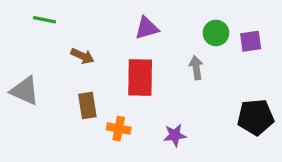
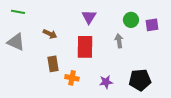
green line: (45, 20) -> (18, 12), moved
purple triangle: (147, 28) -> (89, 17), turned -42
gray triangle: (25, 91) -> (16, 42), moved
black pentagon: (256, 117) -> (140, 80), moved

